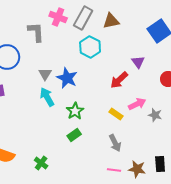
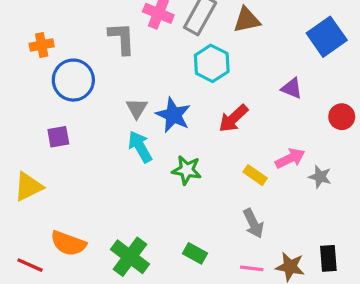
purple triangle: (138, 62) -> (292, 88), turned -32
red arrow: (119, 80) -> (233, 118), moved
green star: (75, 111) -> (187, 170), turned -30
green rectangle: (74, 135) -> (195, 253), moved, turned 64
green cross: (41, 163) -> (130, 257), size x1.6

